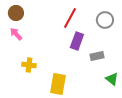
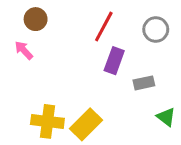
brown circle: (16, 13) -> (36, 19), moved
yellow cross: (29, 65) -> (47, 121), moved, size x1.5
yellow rectangle: (58, 84) -> (86, 124), turned 35

